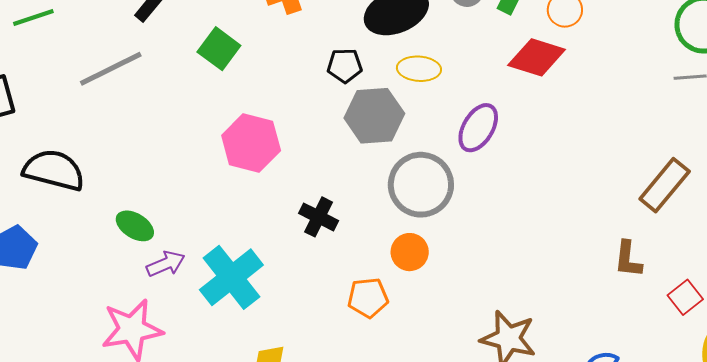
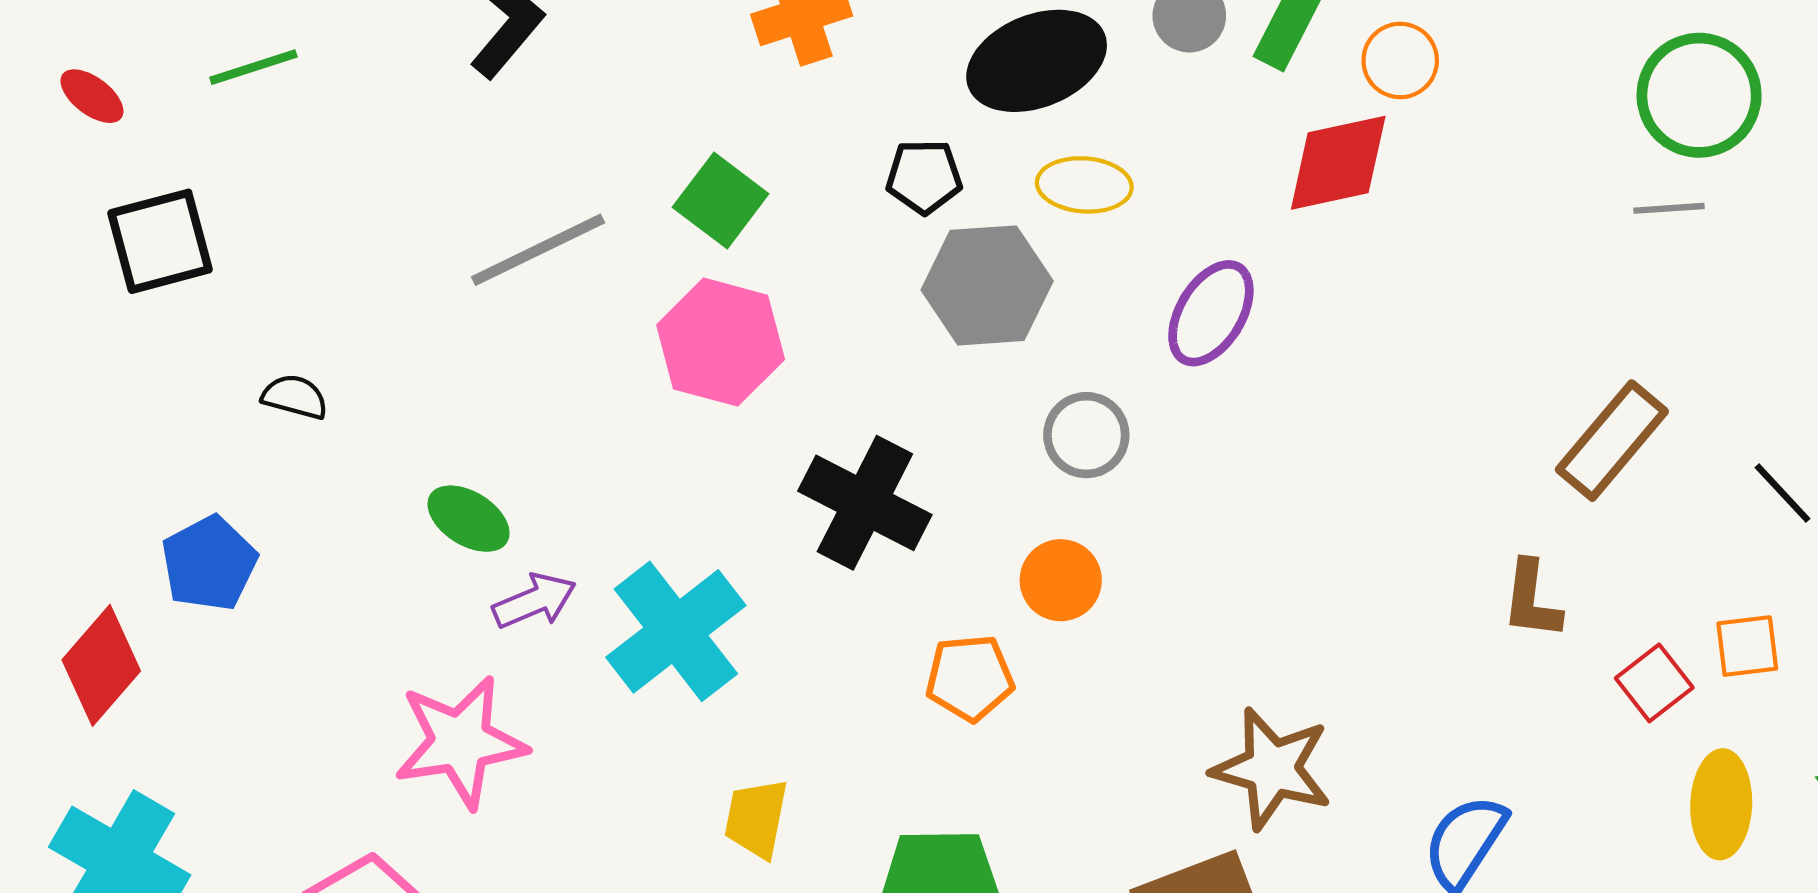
green square: (219, 49) -> (721, 201), moved
red diamond: (537, 57) -> (1338, 163), turned -30
gray line: (111, 69) -> (538, 250), moved
black semicircle: (54, 170) -> (295, 397), size x0.5
gray circle: (421, 185) -> (1086, 435), size x0.6
black cross: (319, 217) -> (865, 503), size x1.5

